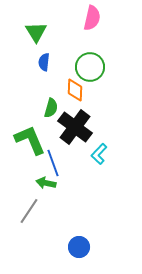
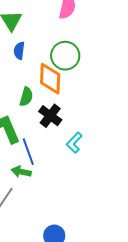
orange diamond: (75, 90) -> (50, 79), size x1.4
black cross: (75, 127) -> (50, 116), size x0.7

